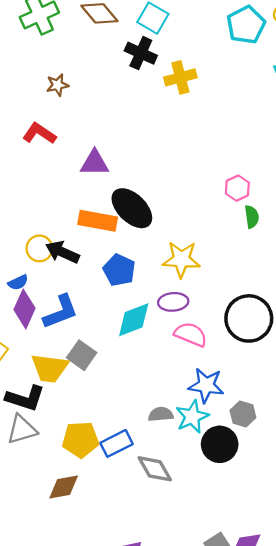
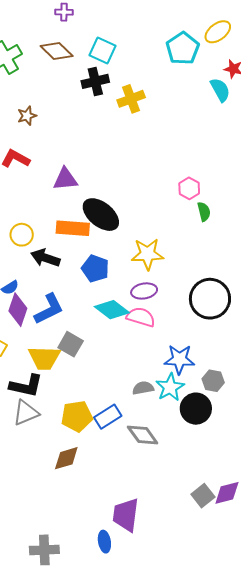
black cross: (141, 53) -> (95, 81), turned -32
yellow circle: (39, 248) -> (22, 235), moved
cyan diamond: (134, 320) -> (112, 310), turned 64
pink semicircle: (191, 334) -> (141, 317), moved

